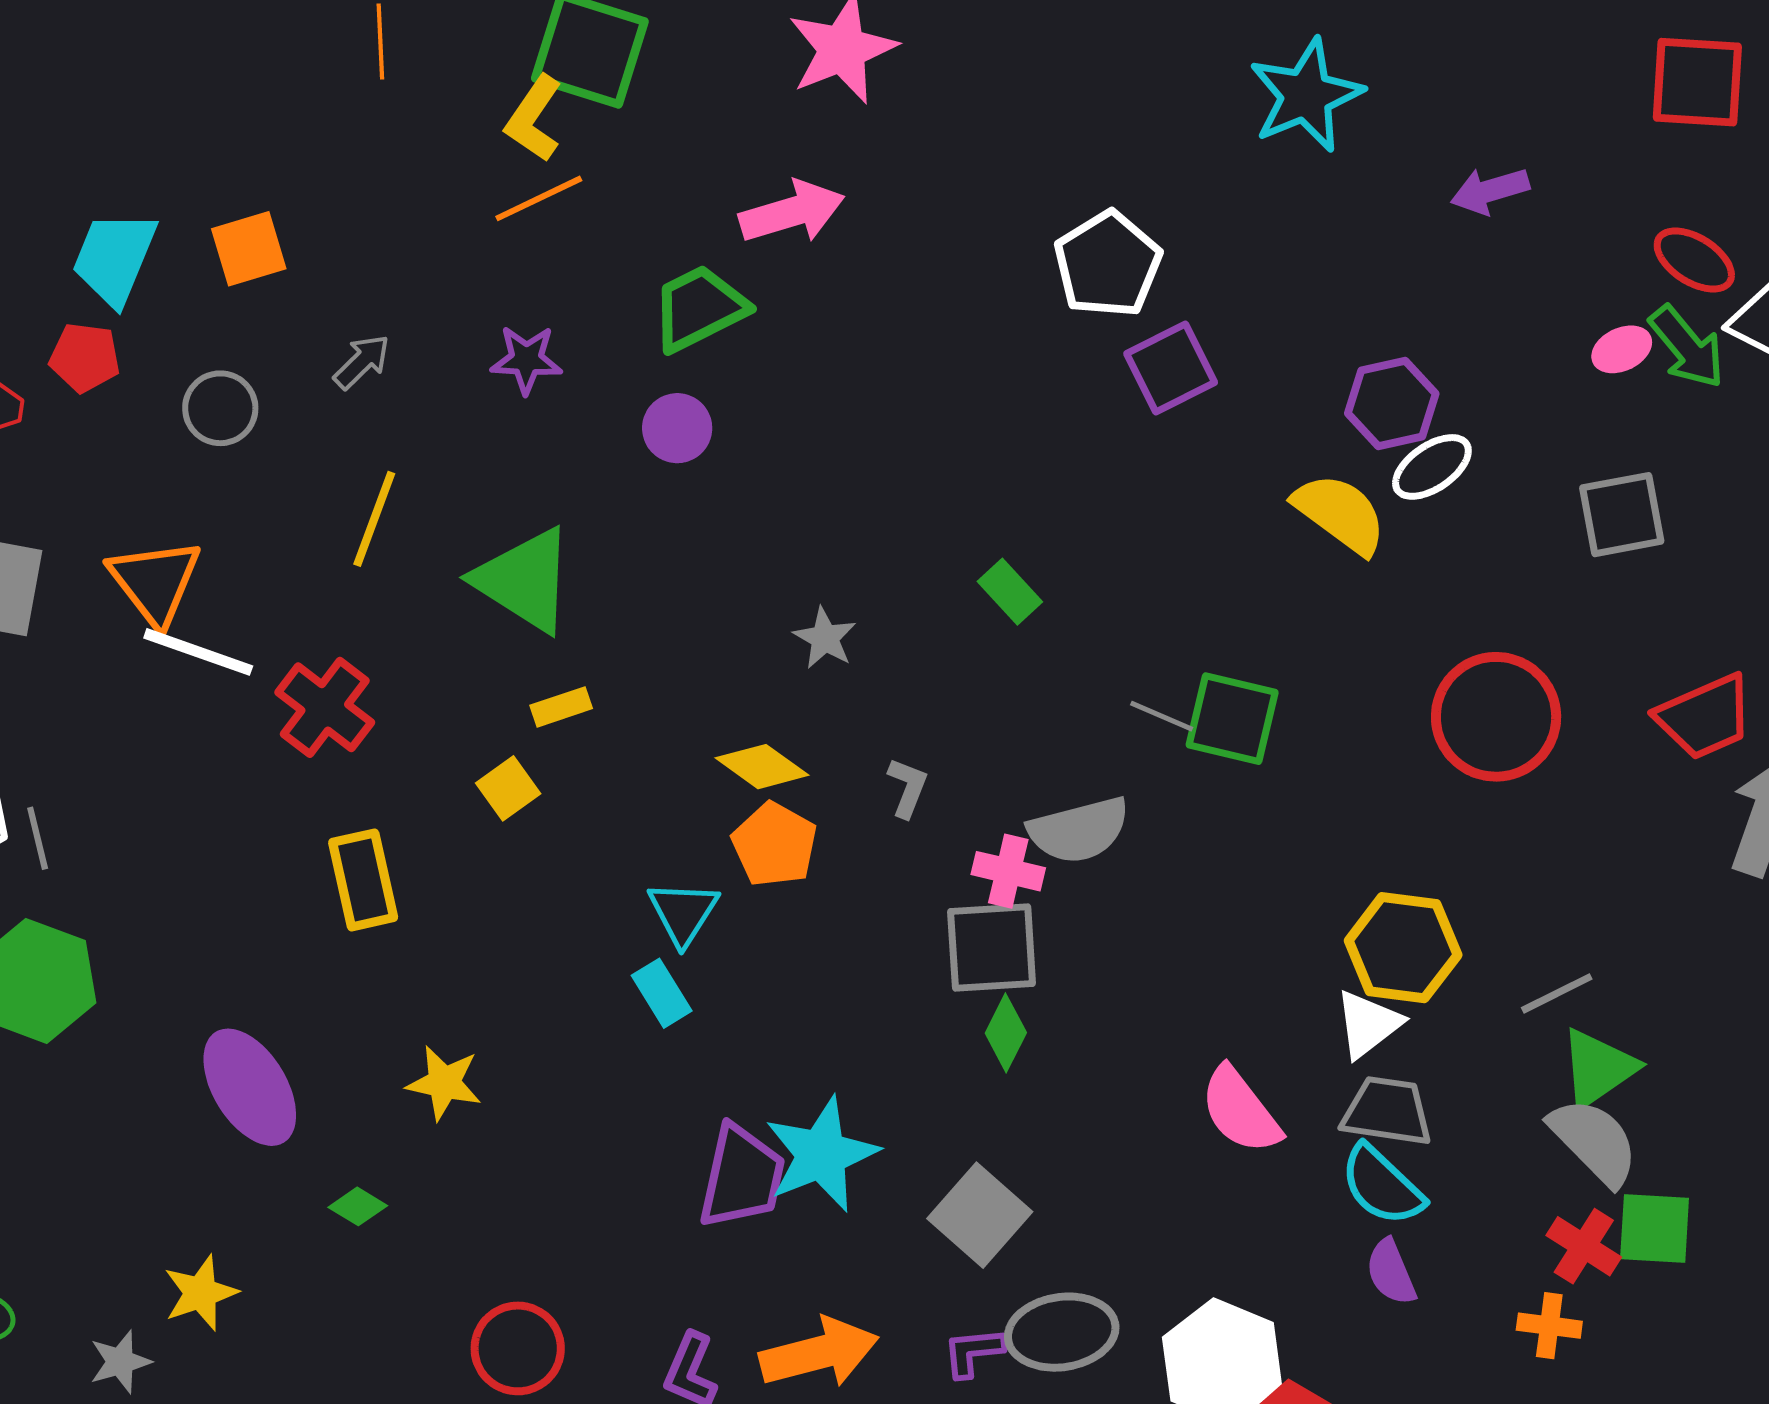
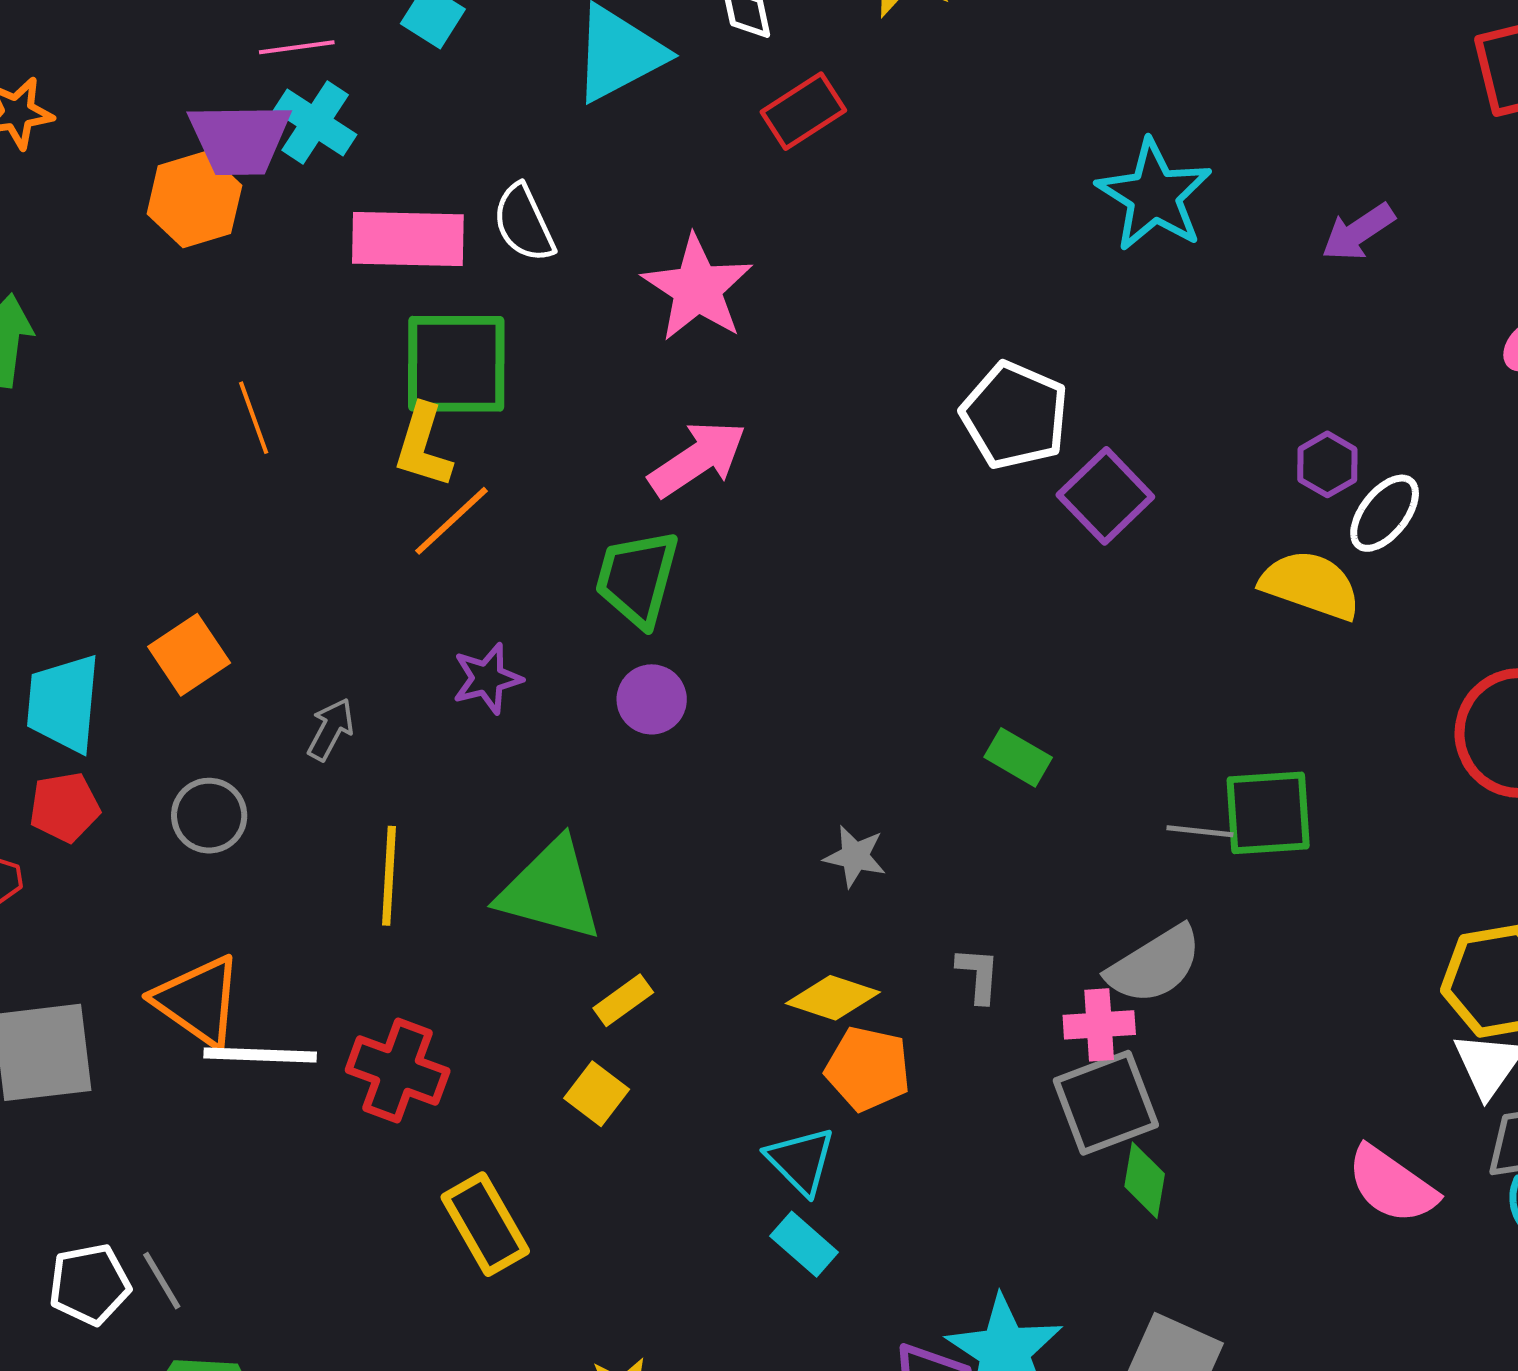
green trapezoid: (699, 308) -> (637, 578), turned -31
purple hexagon: (1392, 404) -> (1327, 464), size x0.7

